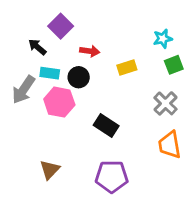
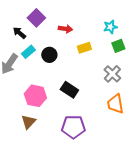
red arrow: (90, 51) -> (65, 29), moved
cyan rectangle: (50, 73) -> (28, 52), turned -48
pink hexagon: (59, 102) -> (35, 96), moved

